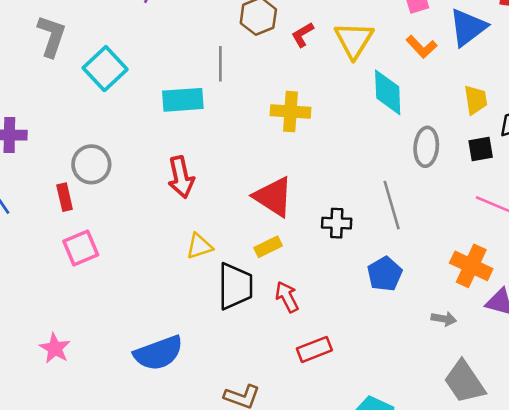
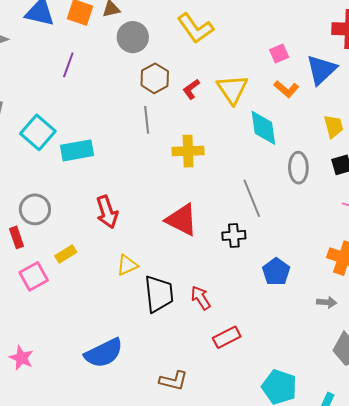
gray line: (220, 64) -> (147, 120), moved
cyan rectangle: (183, 100) -> (77, 150), moved
gray line: (392, 205) -> (252, 198), moved
yellow rectangle: (268, 247) -> (66, 254), moved

